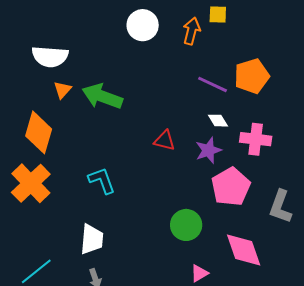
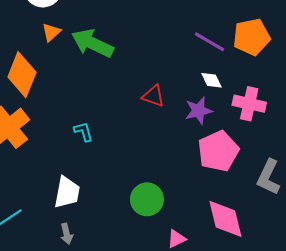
cyan L-shape: (102, 181) -> (83, 132), size x0.7
green circle: (186, 225) -> (147, 199), moved

